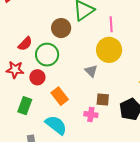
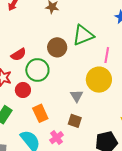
brown square: (103, 99) -> (75, 121), moved
pink cross: (91, 114) -> (57, 138), moved, turned 32

